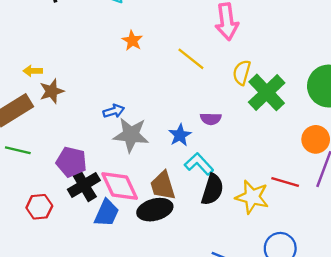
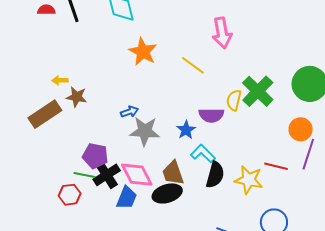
orange star: (132, 41) -> (143, 52), size x1.6
yellow semicircle: (242, 73) -> (234, 100), moved
brown star: (52, 91) -> (77, 97), turned 30
purple semicircle: (211, 119) -> (211, 115), size x1.4
green line: (18, 150) -> (84, 175), moved

